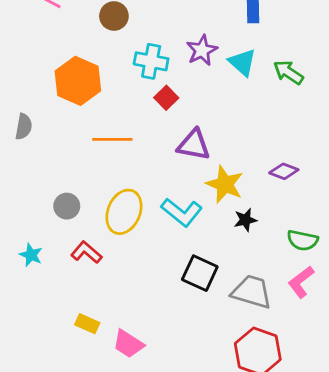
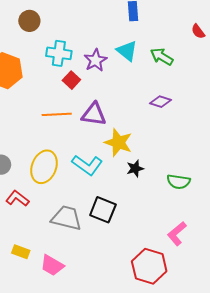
purple star: (202, 50) -> (95, 60), moved
orange line: (112, 139) -> (57, 114), moved
purple diamond: (284, 171) -> (160, 102), moved
pink L-shape: (301, 282) -> (177, 234), moved
gray trapezoid: (252, 292) -> (66, 218), moved

